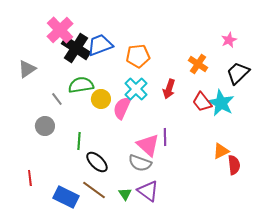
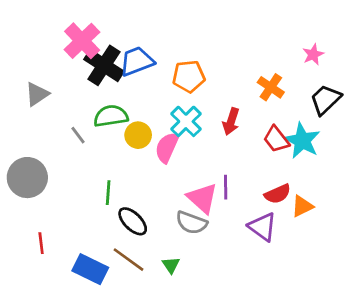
gray circle: (45, 126) -> (27, 178), moved, size x1.5
red semicircle: (234, 165) -> (278, 194), moved, turned 72
purple triangle: (148, 191) -> (263, 227), moved

